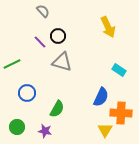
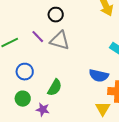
purple line: (40, 42) -> (38, 37), moved
blue semicircle: (101, 97) -> (99, 76), turned 78
green circle: (17, 127) -> (23, 99), moved

